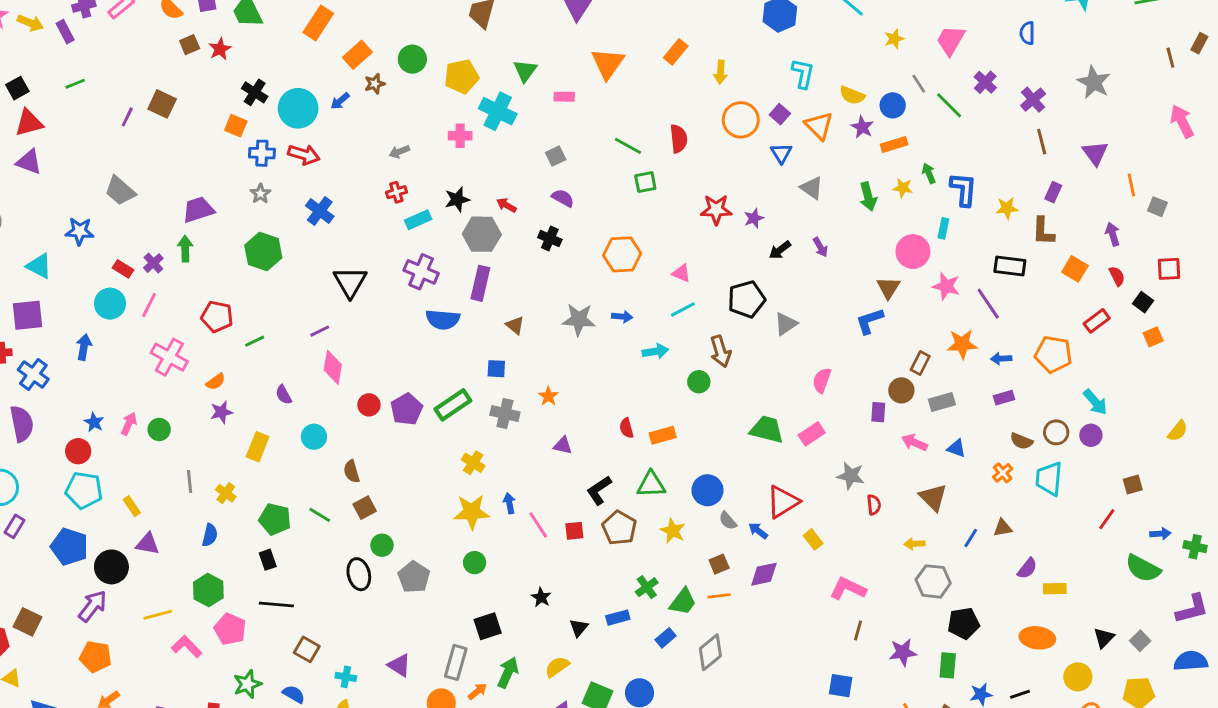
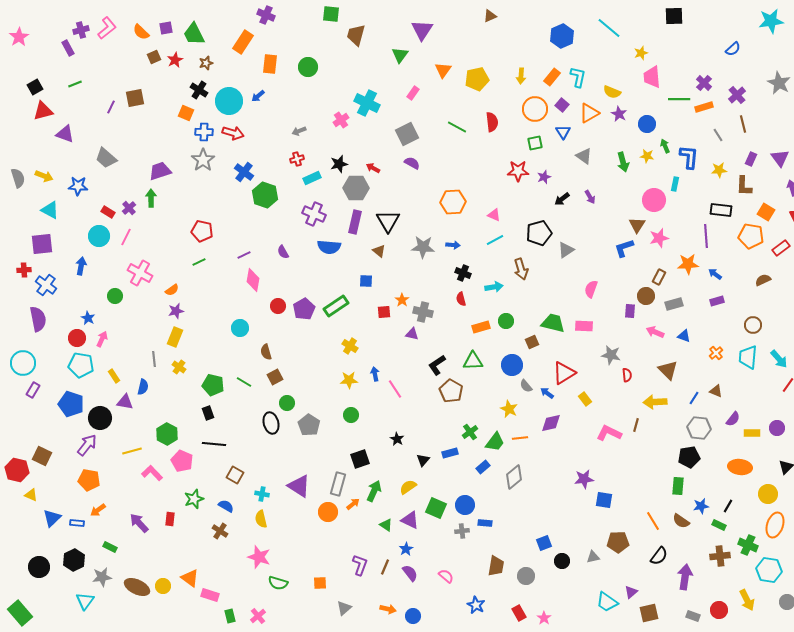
yellow arrow: (30, 23) -> (44, 176), moved
blue semicircle: (1027, 33) -> (733, 49), turned -133
pink trapezoid: (951, 40) -> (652, 77), moved, turned -35
orange rectangle: (676, 52) -> (552, 77), moved
orange rectangle: (357, 55) -> (270, 64), turned -42
orange triangle: (608, 63) -> (443, 70), size x0.7
green triangle: (525, 71) -> (400, 55), moved
yellow pentagon: (462, 76) -> (477, 79), moved
brown star: (375, 84) -> (206, 63), moved
gray line: (919, 84) -> (718, 135), moved
pink rectangle: (564, 97) -> (413, 93), turned -56
brown square: (162, 104) -> (135, 98), turned -36
blue circle: (893, 105) -> (647, 124), moved
green line: (949, 105) -> (679, 99), turned -45
orange triangle: (819, 126) -> (589, 113), turned 45
pink cross: (460, 136) -> (341, 120), turned -35
orange rectangle: (894, 144) -> (704, 107), moved
purple triangle: (1095, 153) -> (780, 158), moved
gray square: (556, 156) -> (407, 134), size x1.6
purple triangle: (29, 162) -> (65, 134), moved
green square: (645, 182) -> (535, 143), moved
gray star: (260, 194) -> (203, 160), size x1.6
black cross: (550, 239) -> (463, 273), moved
green hexagon: (263, 252) -> (265, 195), moved
black triangle: (350, 282) -> (388, 221), moved
pink star: (946, 286) -> (659, 238), moved, turned -30
purple line: (988, 304) -> (706, 236), turned 30
red pentagon: (217, 317) -> (202, 231), moved
cyan arrow: (655, 351) -> (494, 287), moved
orange pentagon: (1053, 354) -> (751, 236), moved
blue arrow: (1001, 359) -> (715, 274), turned 40
green circle: (699, 382) -> (506, 321), moved
purple semicircle: (284, 395) -> (283, 252), moved
cyan arrow: (1095, 402) -> (779, 359), moved
gray cross: (505, 414) -> (423, 312), moved
pink arrow: (129, 424) -> (102, 339), moved
red semicircle: (626, 428) -> (461, 299), moved
green circle: (159, 429) -> (115, 296), moved
pink rectangle: (812, 434) -> (584, 326), turned 36
purple circle: (1091, 435) -> (777, 428), moved
brown semicircle: (1021, 441) -> (763, 280), moved, turned 133
yellow rectangle: (258, 447) -> (175, 337), moved
yellow star: (472, 512) -> (349, 380), size x0.7
brown triangle: (1003, 528) -> (716, 391), turned 32
red square: (574, 531) -> (384, 312), moved
yellow star: (673, 531) -> (509, 409), moved
blue semicircle: (210, 535) -> (143, 387), moved
yellow arrow: (914, 544) -> (655, 402), size x1.6
brown square: (719, 564) -> (532, 342), moved
gray hexagon: (933, 581) -> (699, 428), moved
brown line: (858, 631) -> (636, 425), moved
purple star: (903, 652) -> (584, 479), moved
purple triangle: (399, 665) -> (299, 486), size x1.4
black line: (1020, 694) -> (728, 506), turned -40

